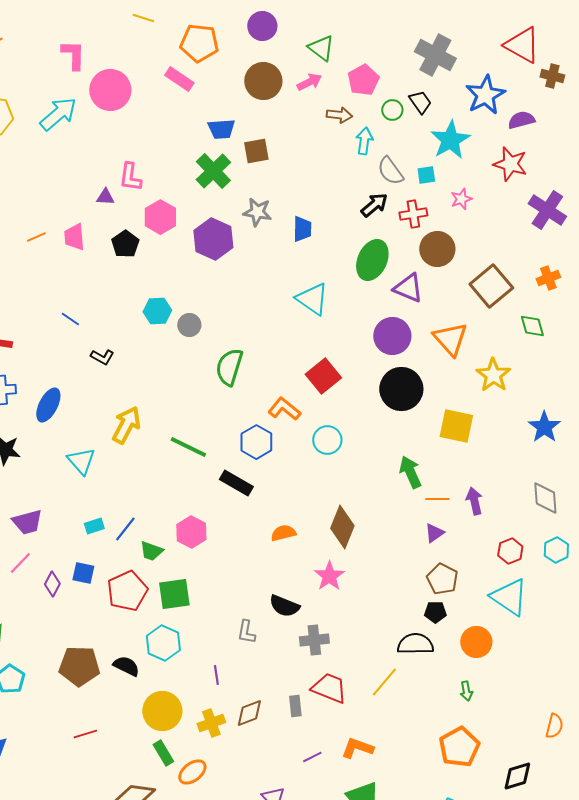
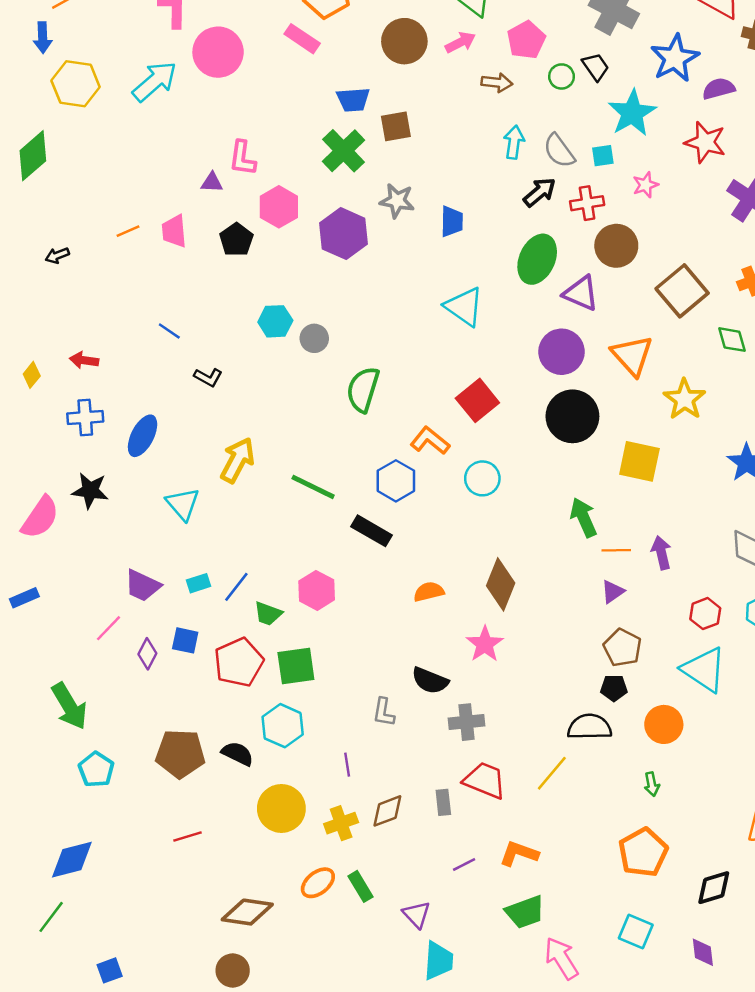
cyan arrow: (364, 141) -> (514, 142), moved
purple trapezoid: (27, 522) -> (143, 586), moved, turned 40
green rectangle: (163, 753) -> (361, 886), moved

